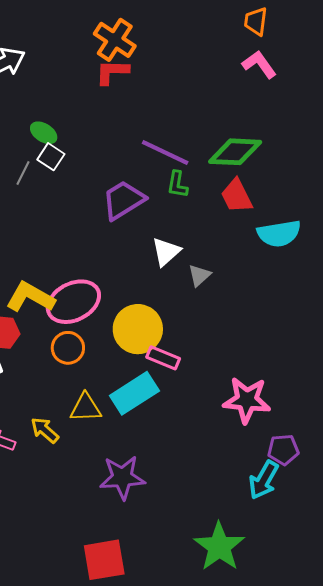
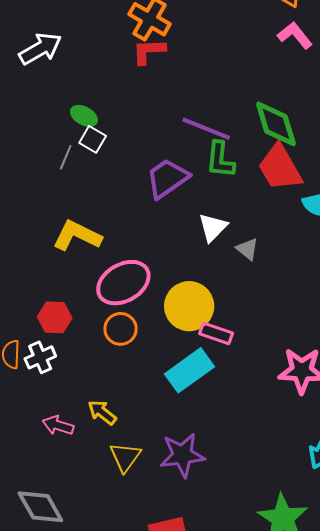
green diamond: (235, 152) -> (276, 124), turned 74
green L-shape: (177, 184) -> (220, 160), size x1.4
red trapezoid: (237, 196) -> (280, 168), size x1.4
gray triangle: (199, 275) -> (247, 249), turned -35
yellow L-shape: (30, 297) -> (77, 236), moved
yellow triangle: (86, 408) -> (125, 457), moved, turned -48

